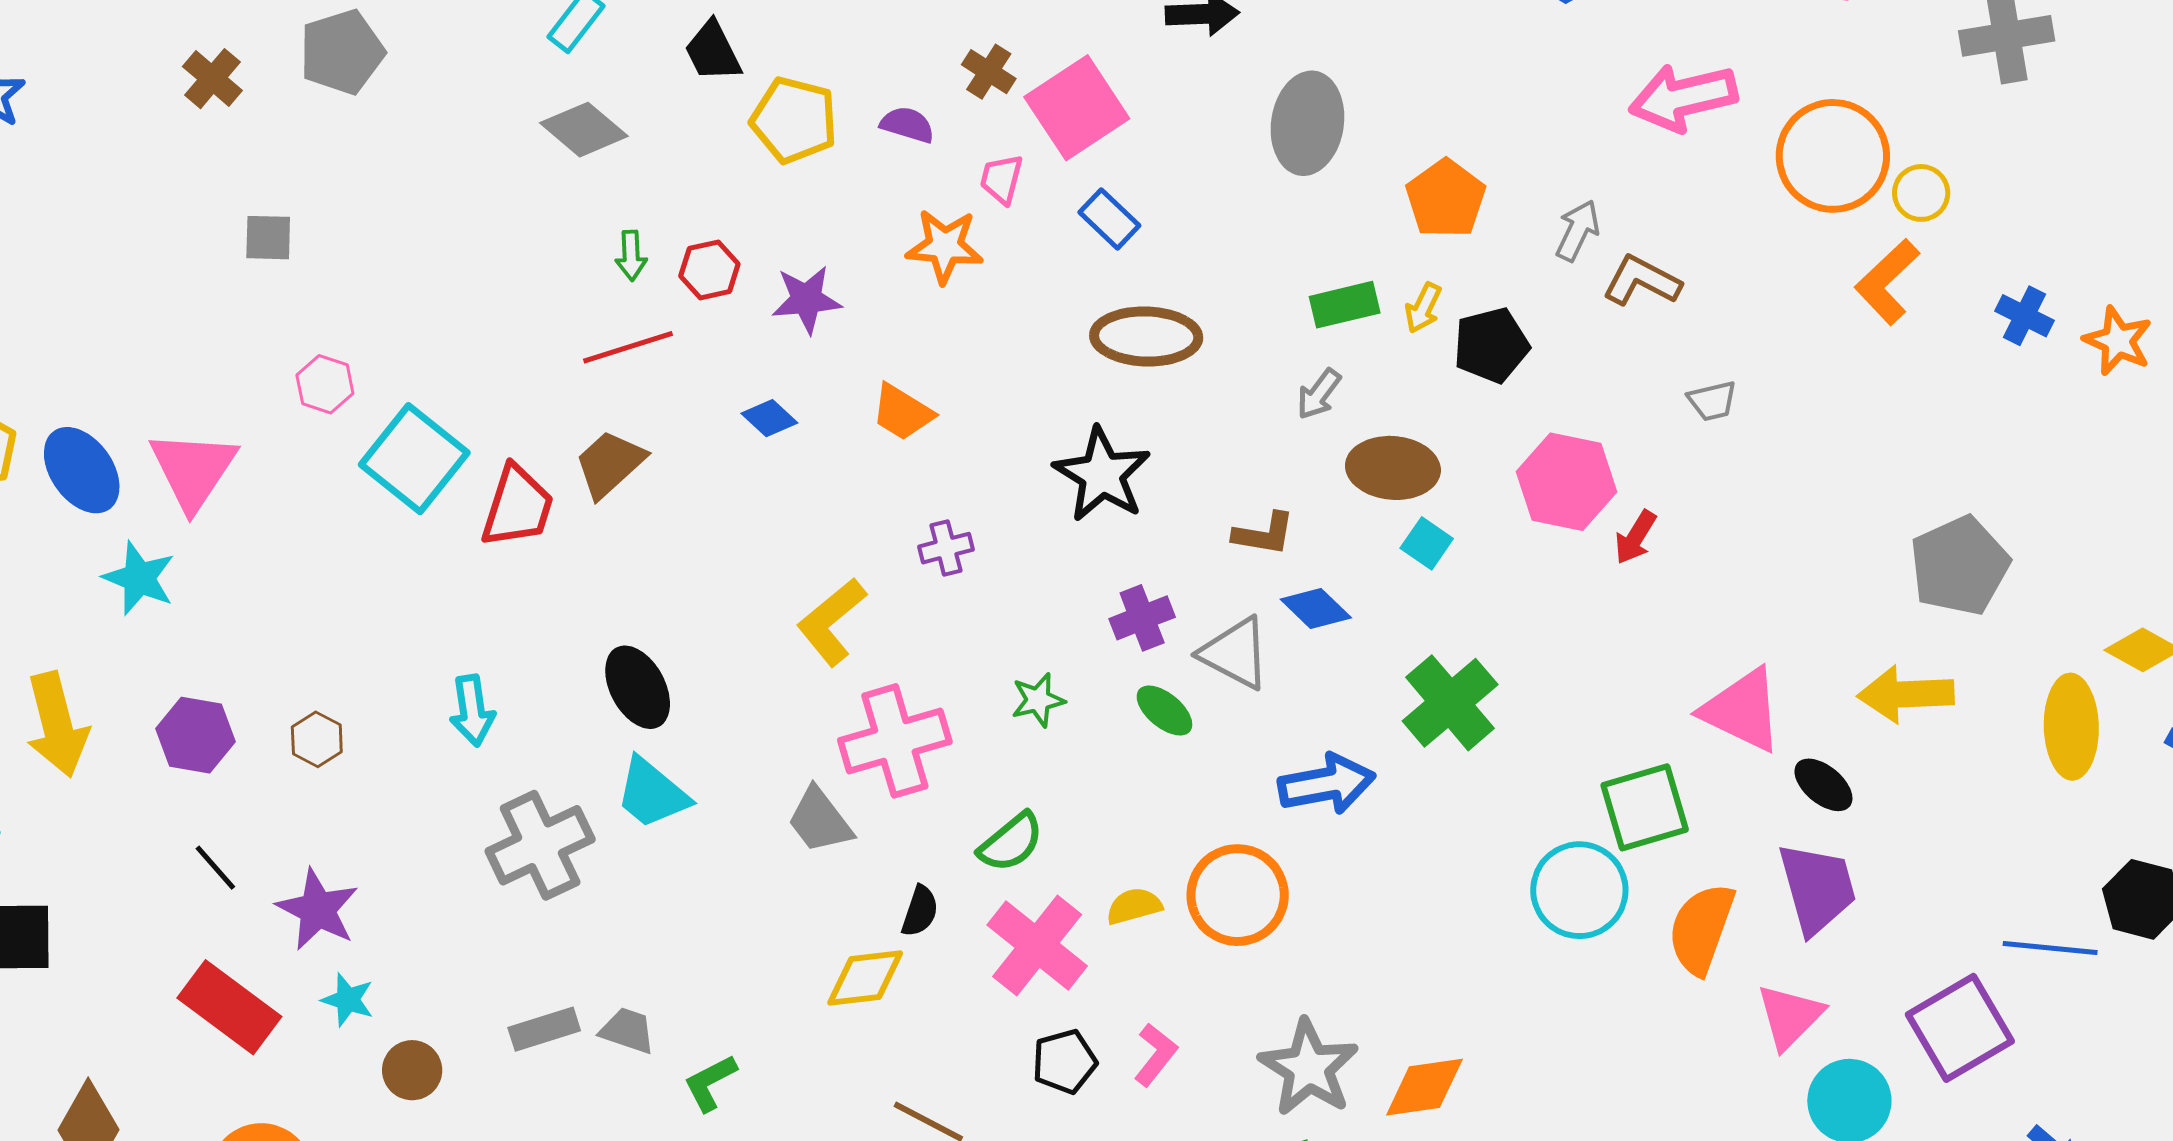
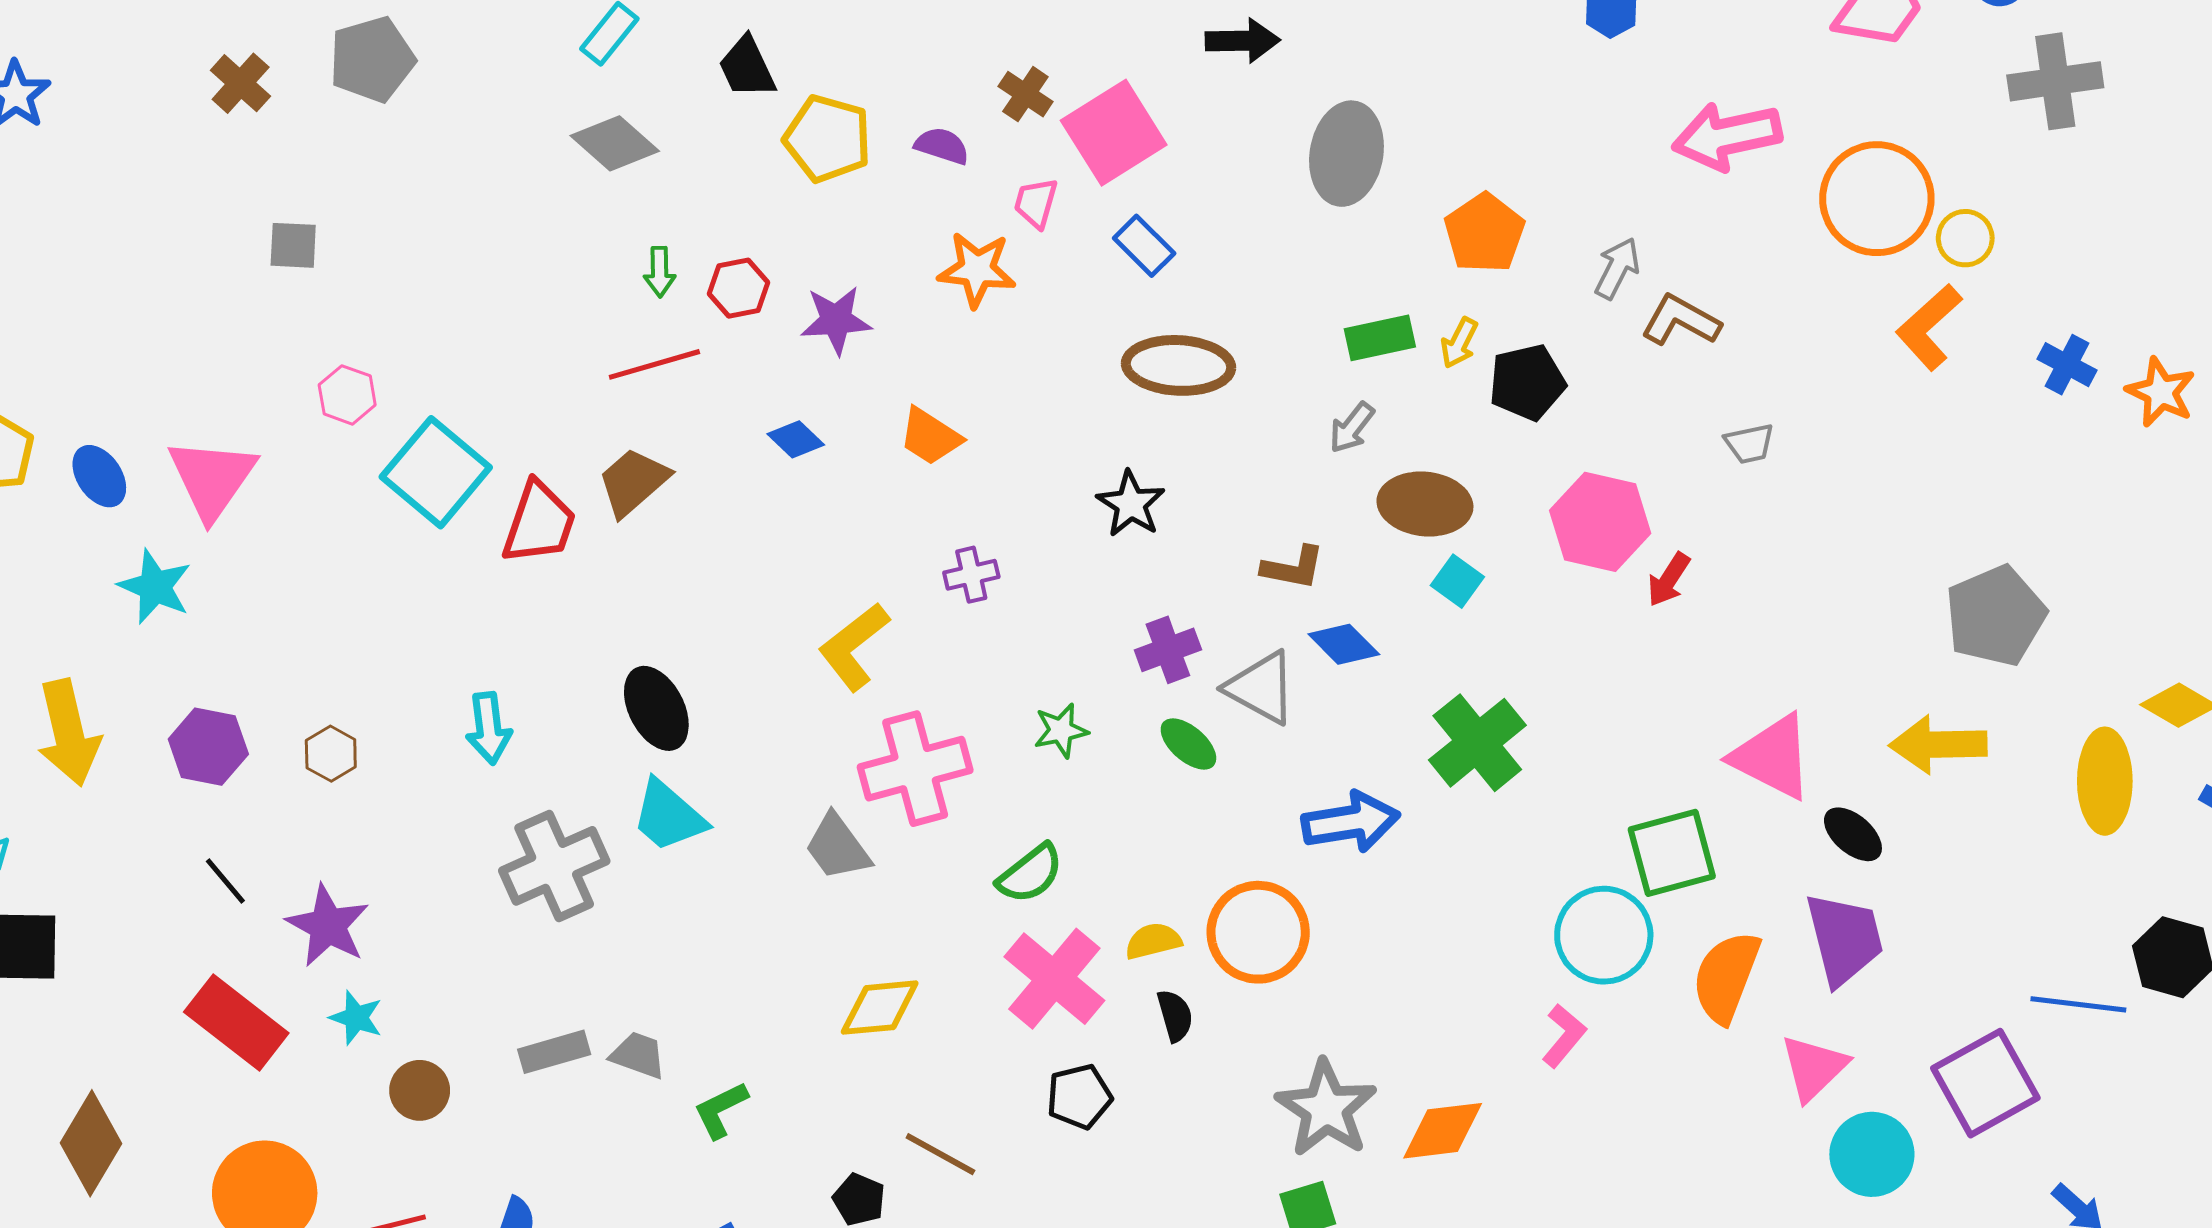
blue ellipse: (82, 470) -> (99, 476), size x0.7
black star: (1102, 475) -> (1131, 504), size x0.7
black semicircle: (920, 911) -> (1175, 1016), moved, turned -36
pink L-shape: (1156, 1055) -> (1564, 1036), moved

